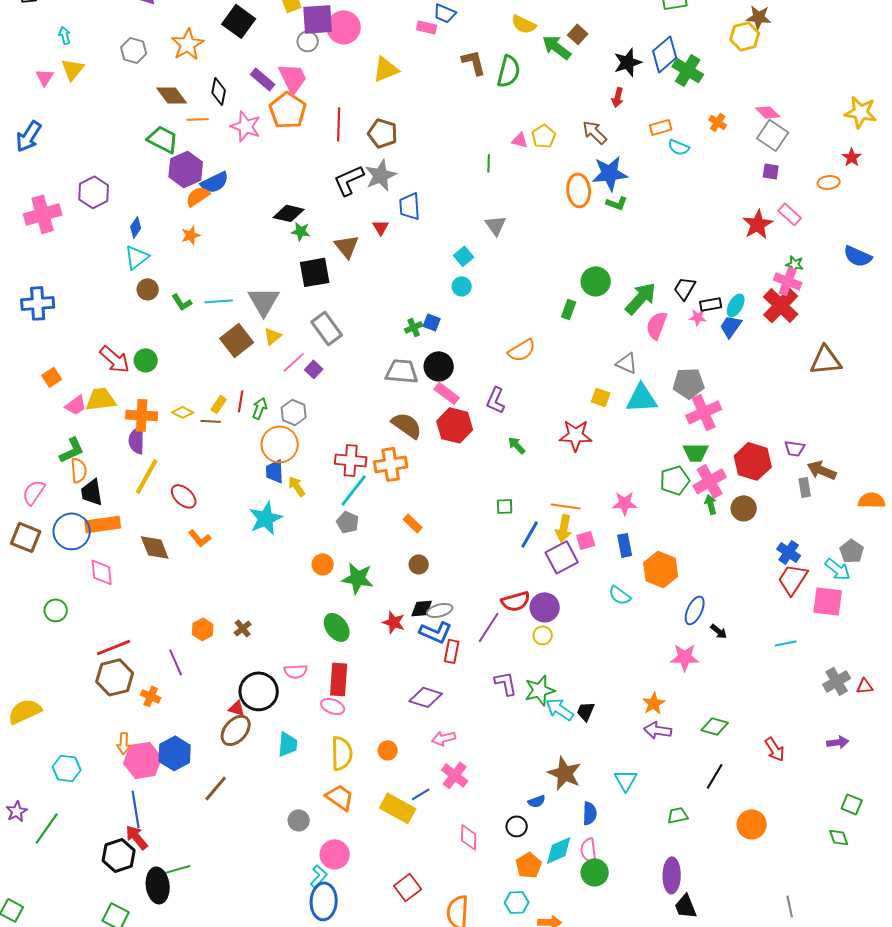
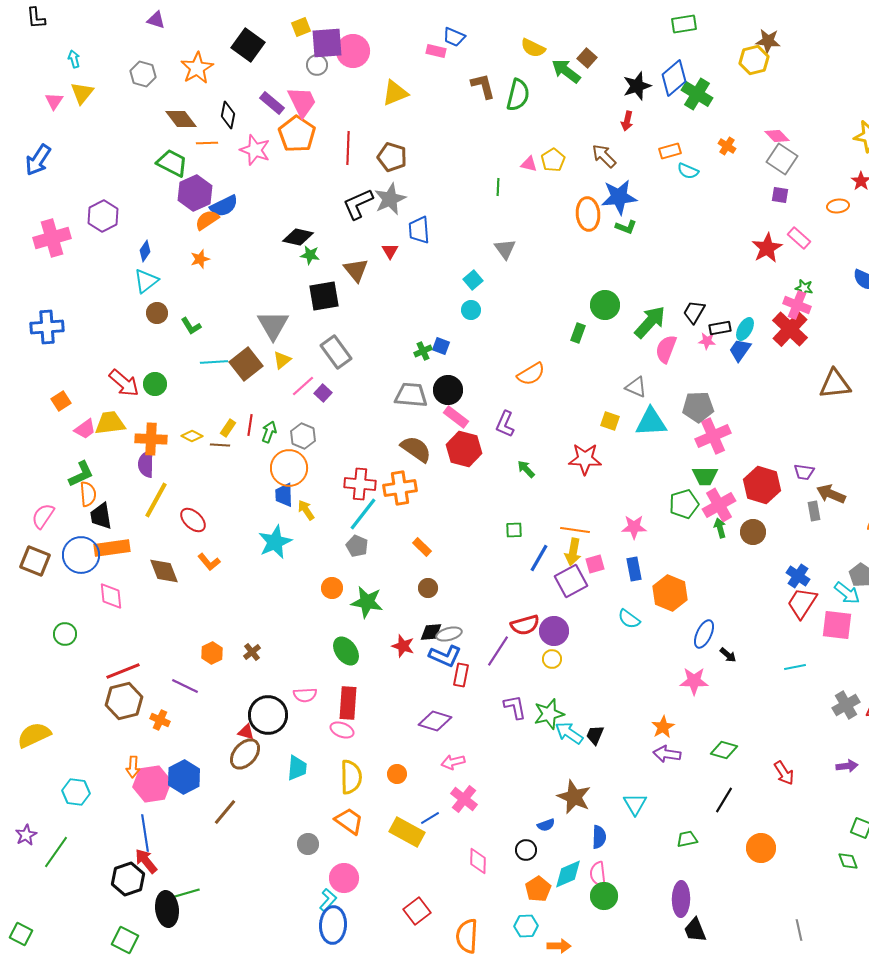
cyan line: (219, 301) -> (214, 362), moved
purple line: (176, 662) -> (185, 686), turned -40

